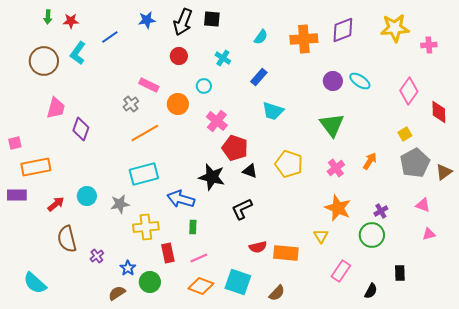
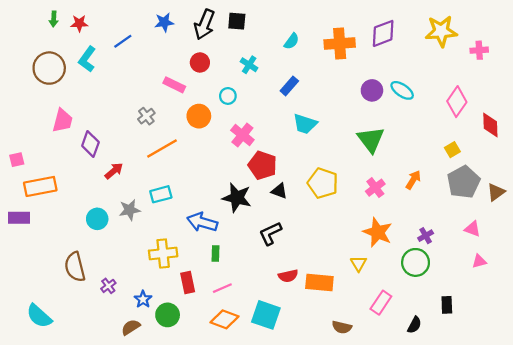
pink rectangle: (149, 85) -> (174, 85), moved
cyan rectangle: (144, 174) -> (161, 194), size x0.7
red arrow: (56, 204) -> (114, 171), moved
gray star: (120, 204) -> (130, 210), moved
brown semicircle: (277, 293) -> (342, 327), moved, turned 60

